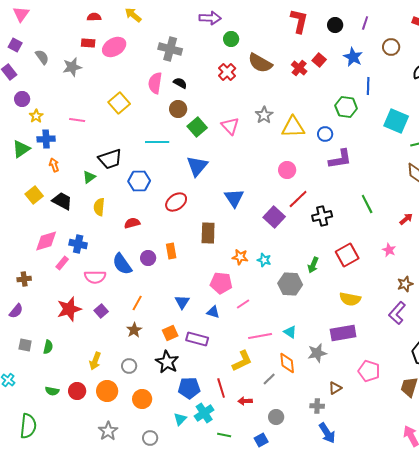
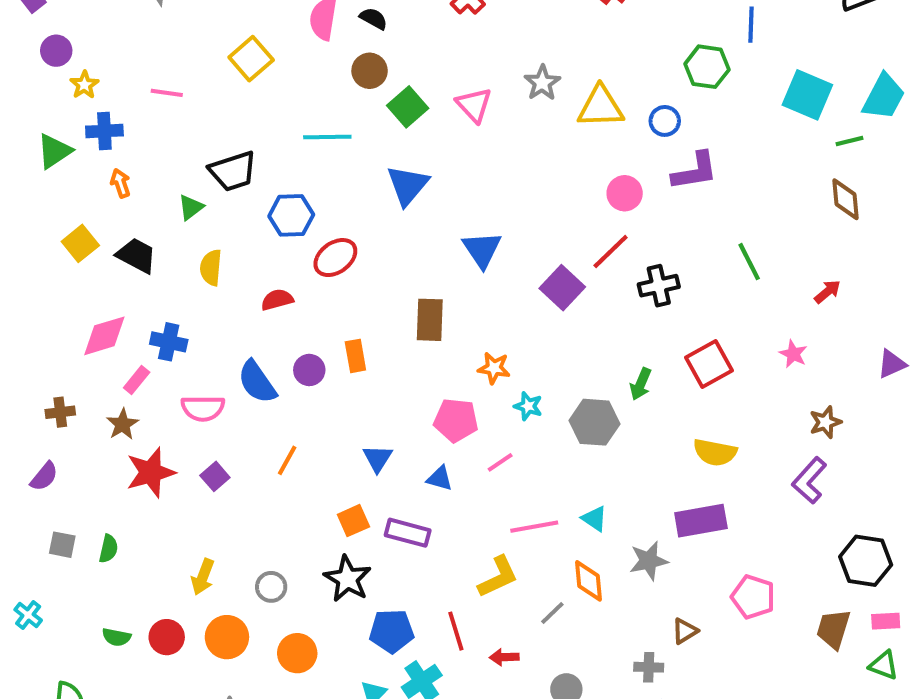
pink circle: (287, 170) -> (625, 193), moved
red ellipse: (176, 202) -> (335, 258), moved
cyan star: (264, 260) -> (528, 406), moved
brown star: (134, 330) -> (123, 424), moved

